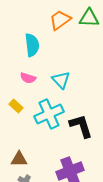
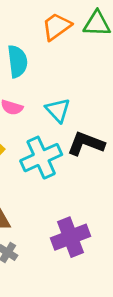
black L-shape: (81, 126) -> (86, 144), moved, turned -52

